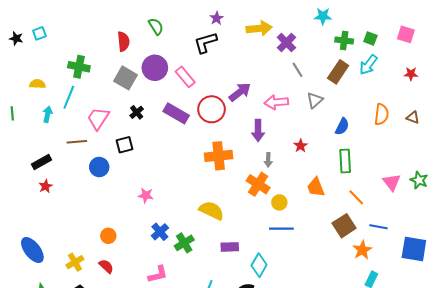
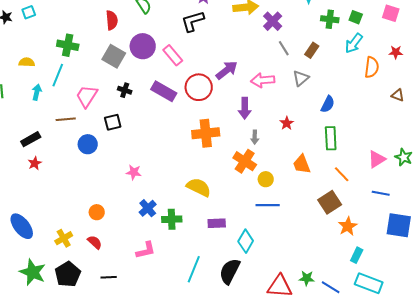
brown rectangle: (338, 72) -> (312, 50), moved, size x0.7
black cross: (137, 112) -> (125, 90), turned -32
orange semicircle: (382, 114) -> (372, 67), moved
pink triangle: (392, 182) -> (377, 159), turned 36
blue line: (379, 227) -> (381, 193), moved
green cross: (184, 243) -> (172, 219), turned 30

